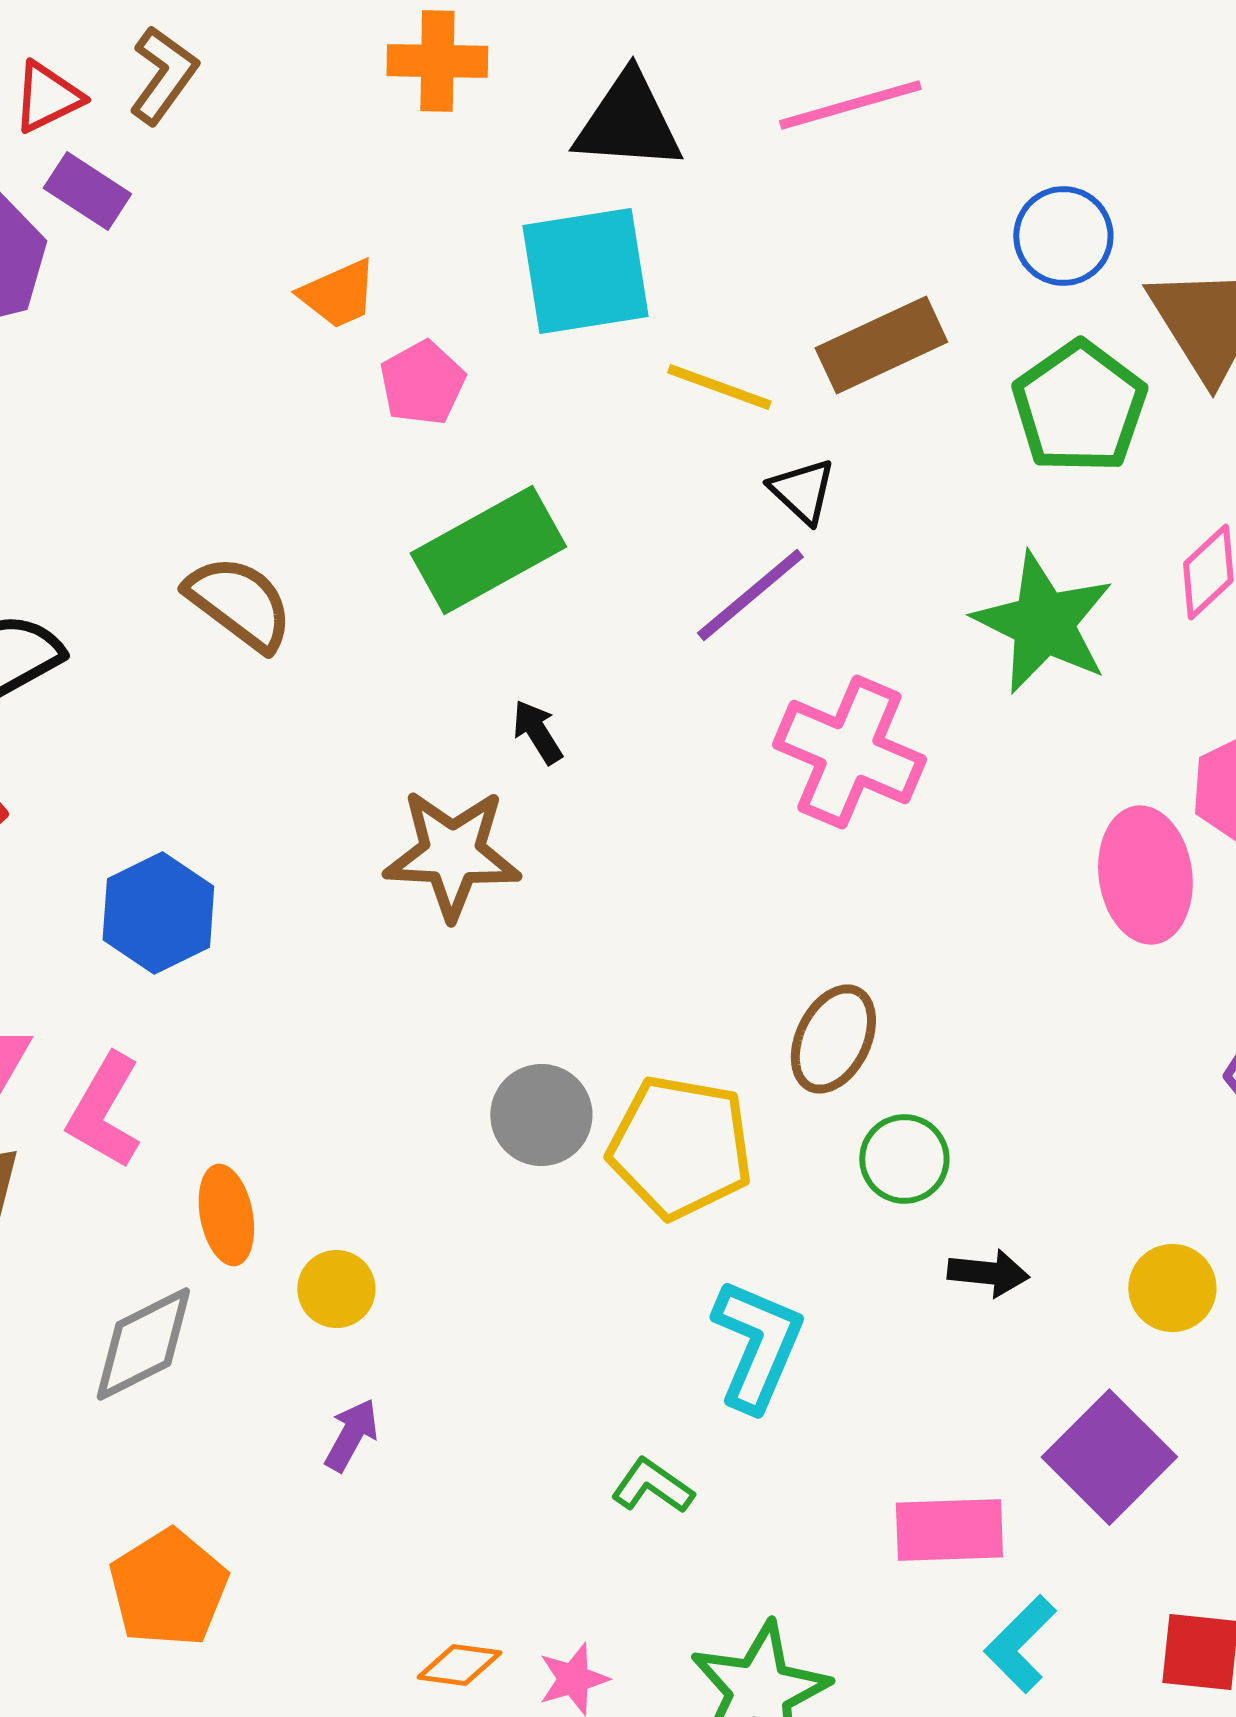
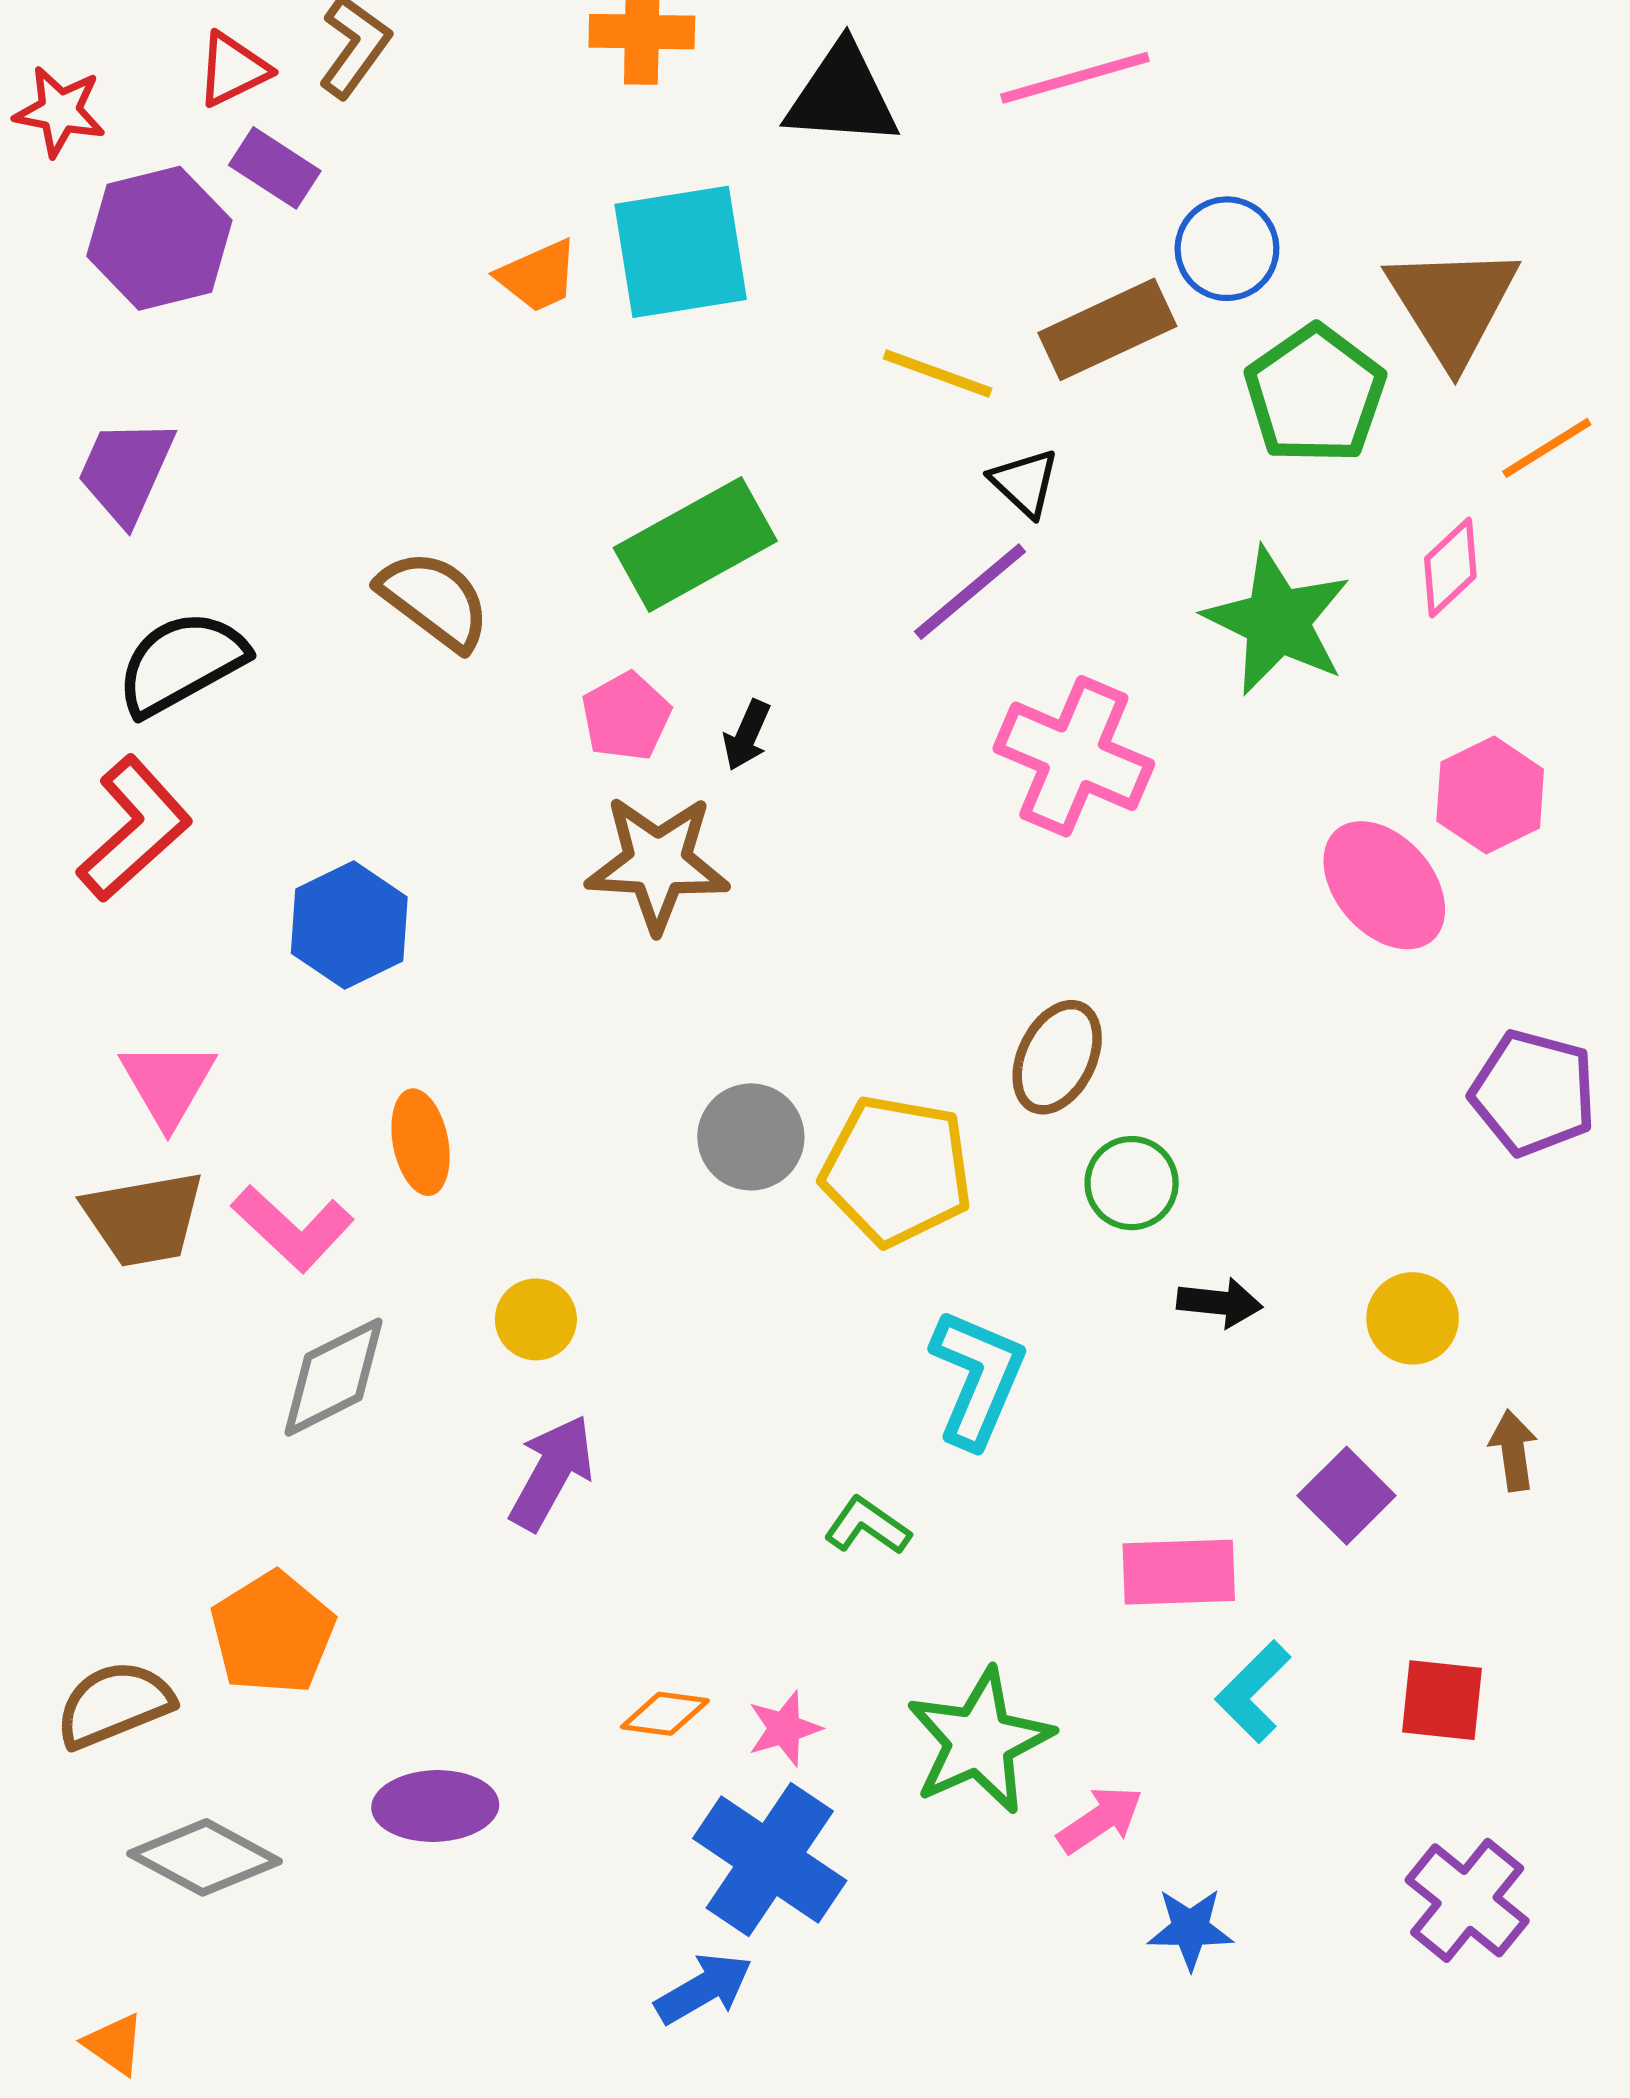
blue circle: (1063, 236) -> (1227, 249), moved
cyan square: (585, 271) -> (681, 252), moved
pink pentagon: (422, 383) -> (626, 716), moved
black arrow: (537, 732) -> (747, 735), turned -124
pink ellipse: (1145, 875) -> (1384, 885), turned -33
pink L-shape: (104, 1111) -> (293, 1228), moved, turned -77
orange ellipse: (226, 1215) -> (421, 1142), moved
purple arrow: (351, 1435) -> (552, 1473), size x1.5
purple square: (1109, 1457) -> (1347, 1496), size x0.7
orange pentagon: (168, 1588) -> (273, 1633), moved

